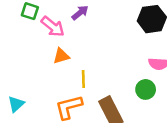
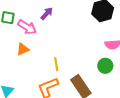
orange triangle: (61, 56) -> (23, 49), moved

